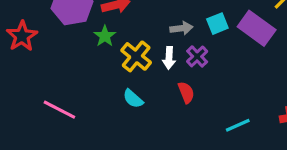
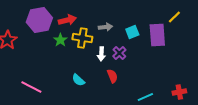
gray arrow: (181, 28) -> (105, 27), moved
purple rectangle: (257, 28) -> (157, 35), turned 50
yellow cross: (136, 56) -> (82, 38), moved, turned -30

